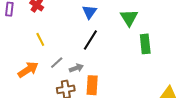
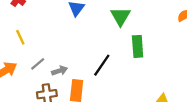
black line: (90, 40) -> (102, 65), moved

